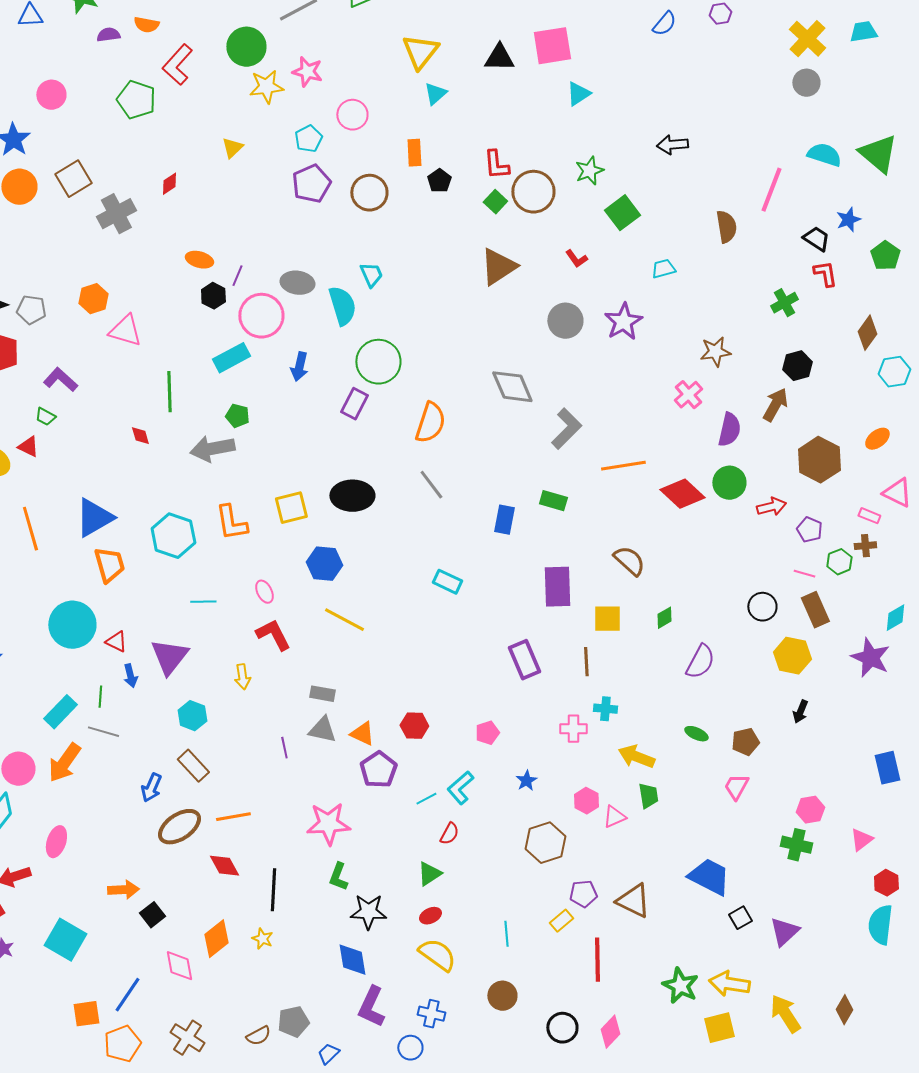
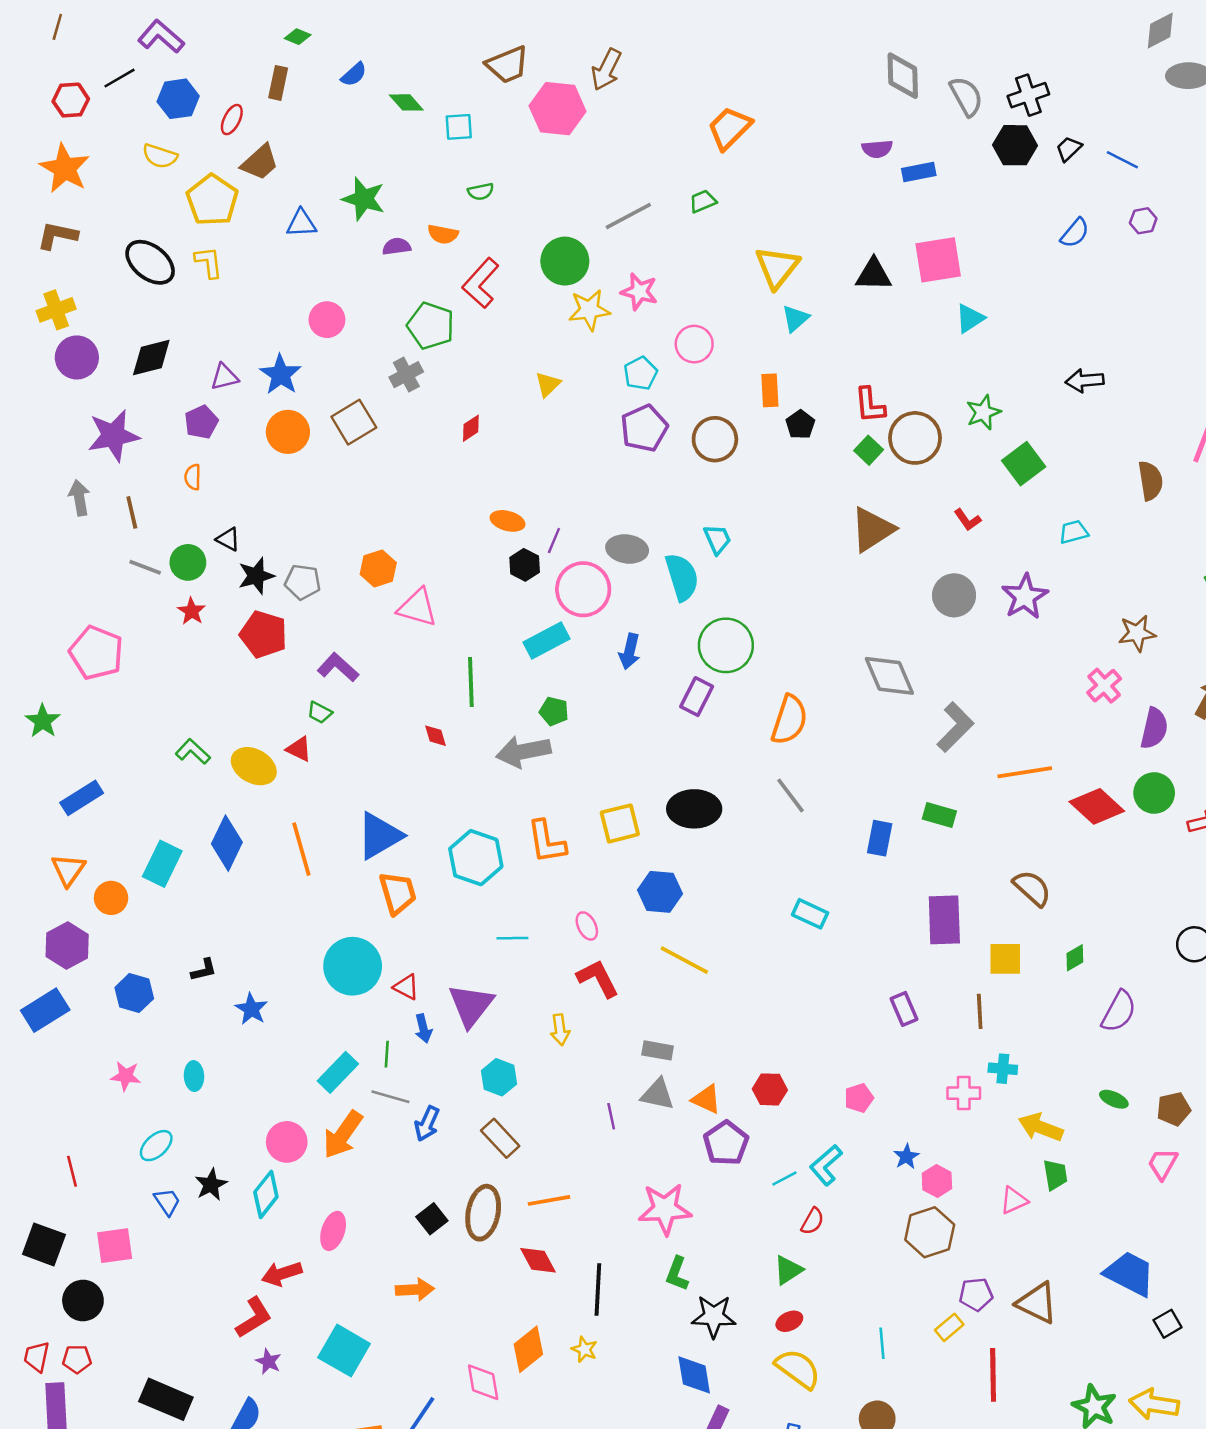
gray cross: (116, 214) -> (406, 375), moved, size x0.7
purple rectangle: (524, 660) -> (904, 1009), size x0.7
blue arrow: (151, 788) -> (427, 1124), moved
pink hexagon: (586, 801) -> (937, 1181), moved
brown ellipse: (179, 827) -> (483, 1213), turned -45
black square: (152, 915) -> (432, 1219), moved

